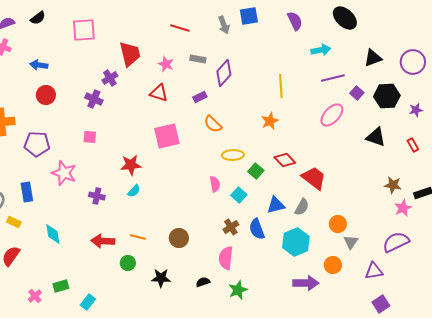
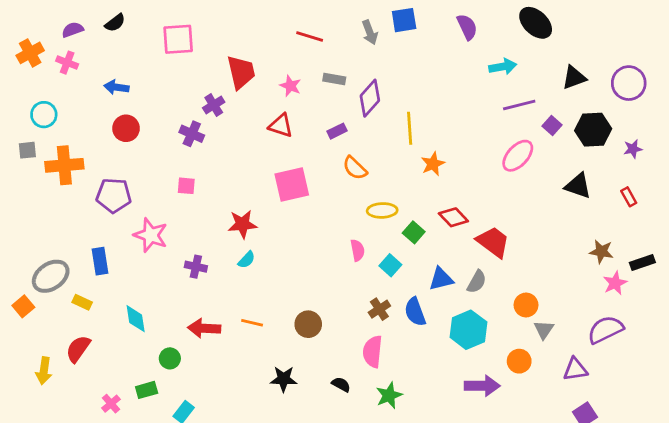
yellow line: (281, 86) -> (410, 128), moved
green circle: (128, 263) -> (170, 358), moved
black semicircle: (203, 282) -> (341, 384), turned 48

